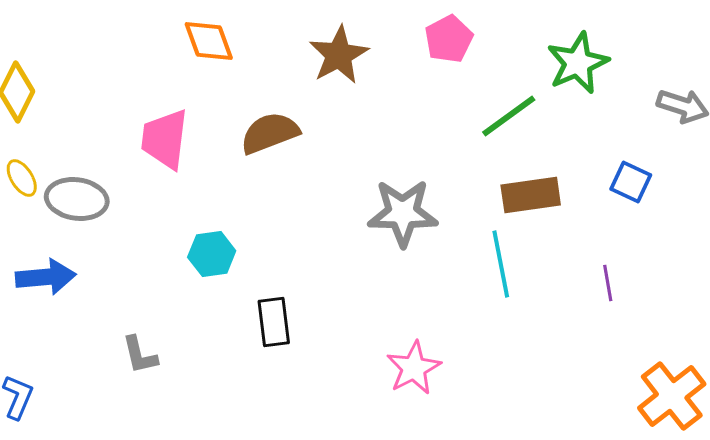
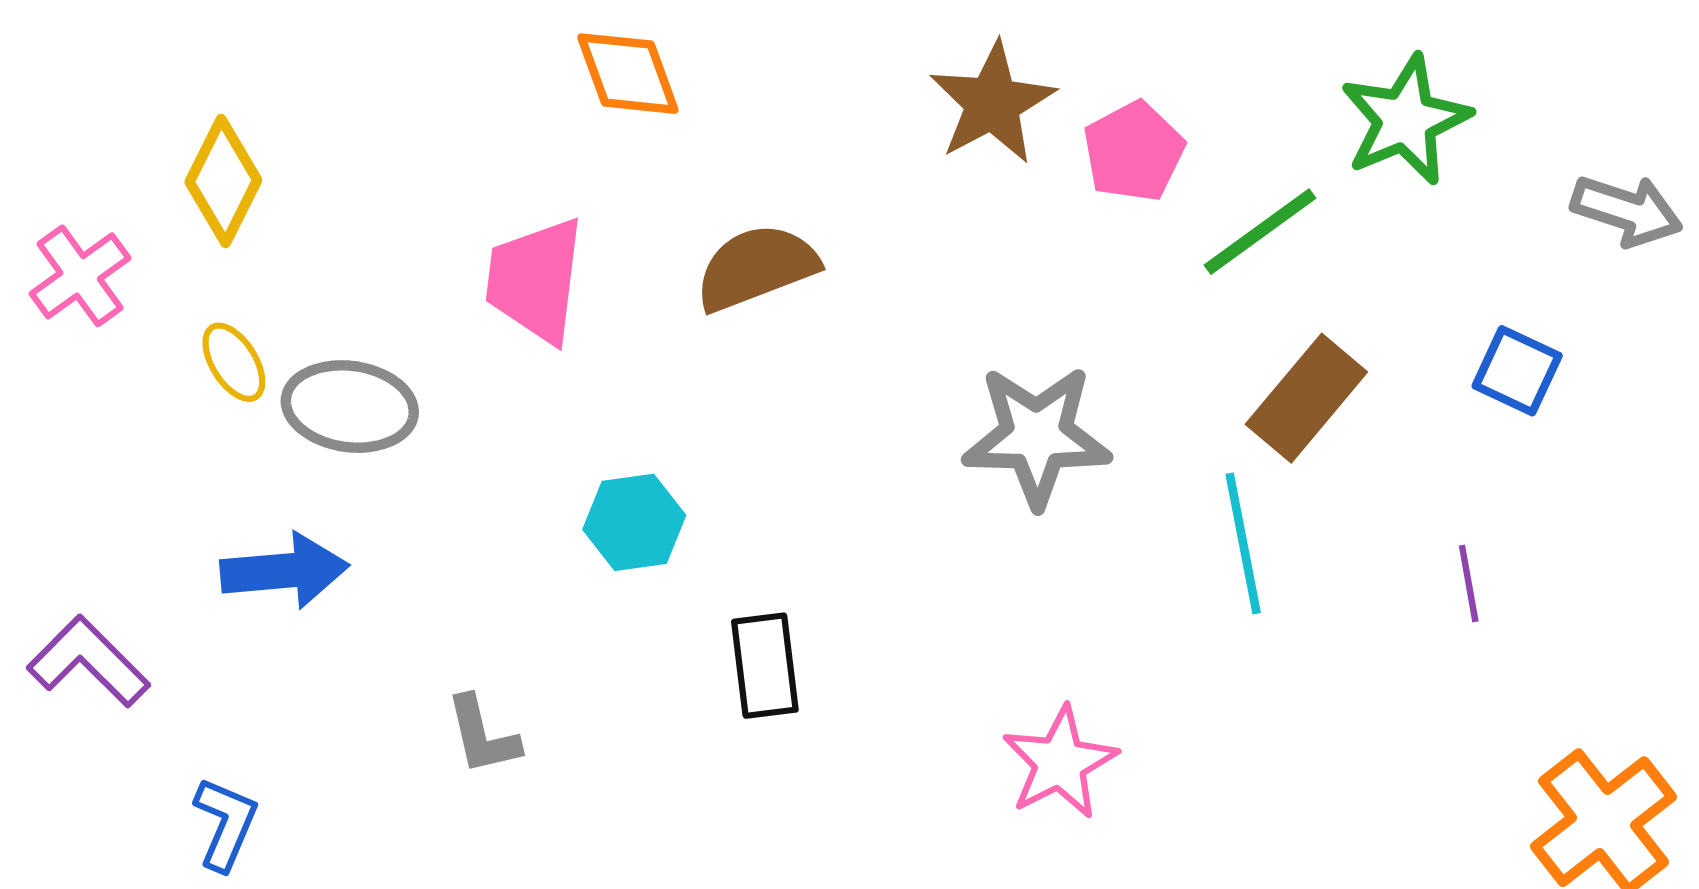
pink pentagon: (449, 39) -> (1134, 152), moved
brown star: (339, 55) -> (992, 103), moved
brown rectangle: (531, 195) -> (1306, 398), turned -42

